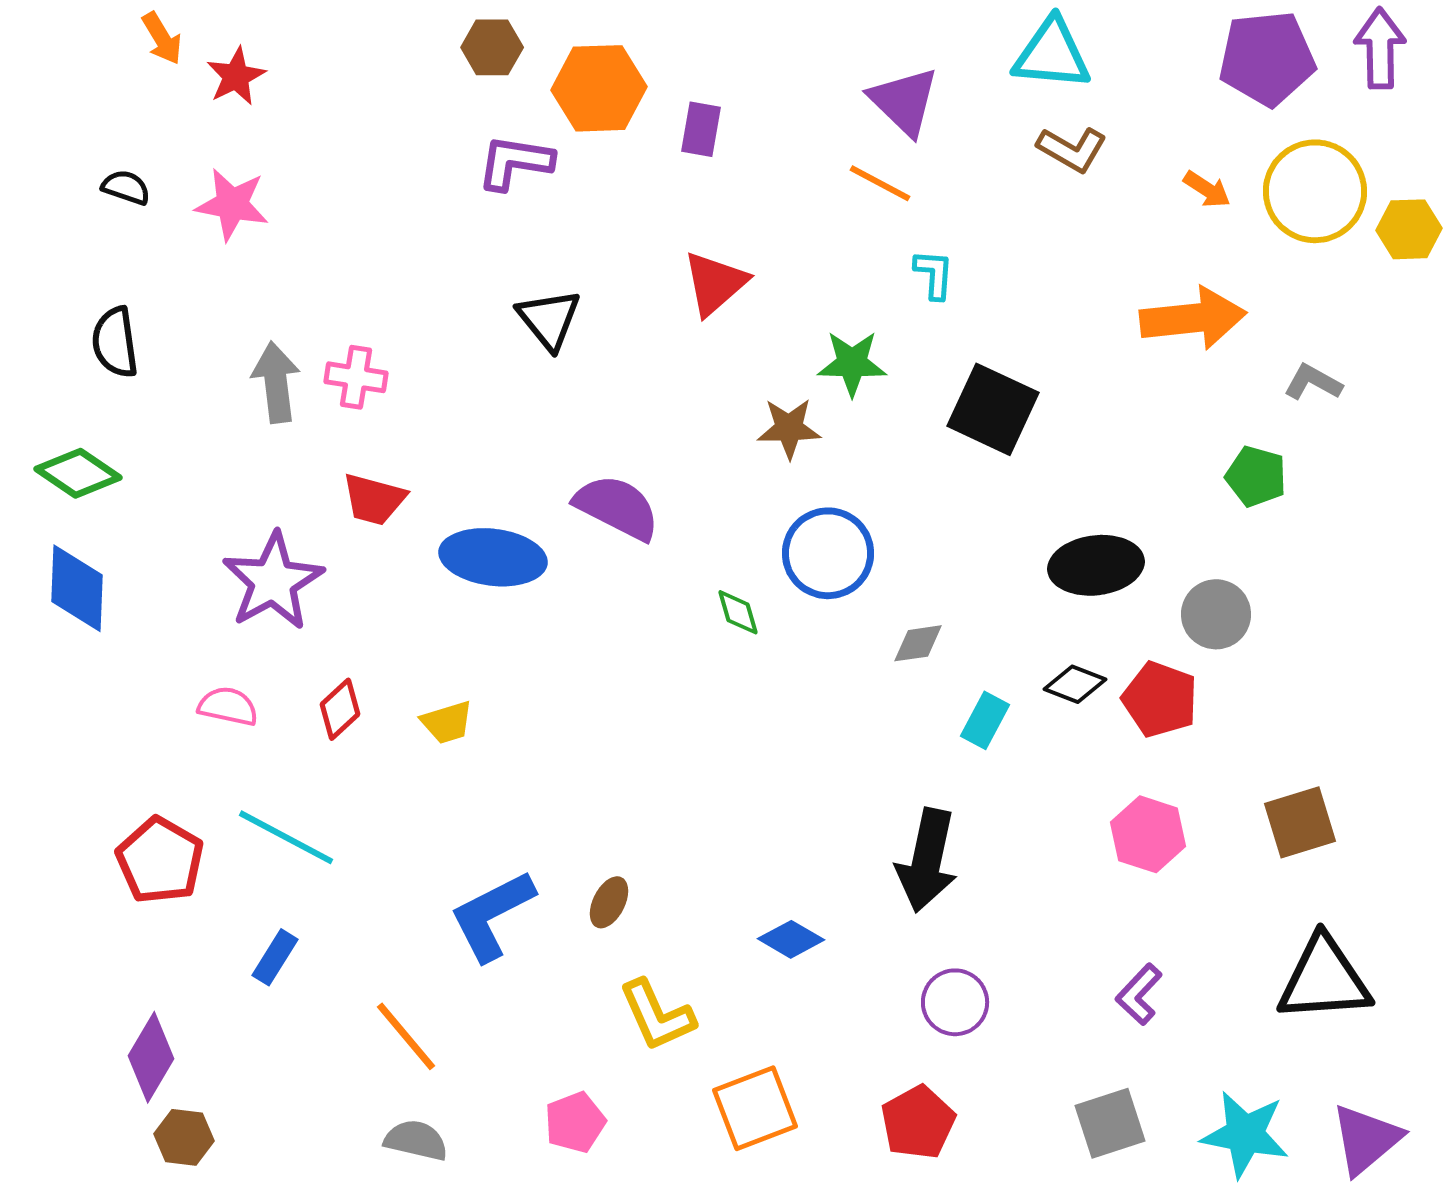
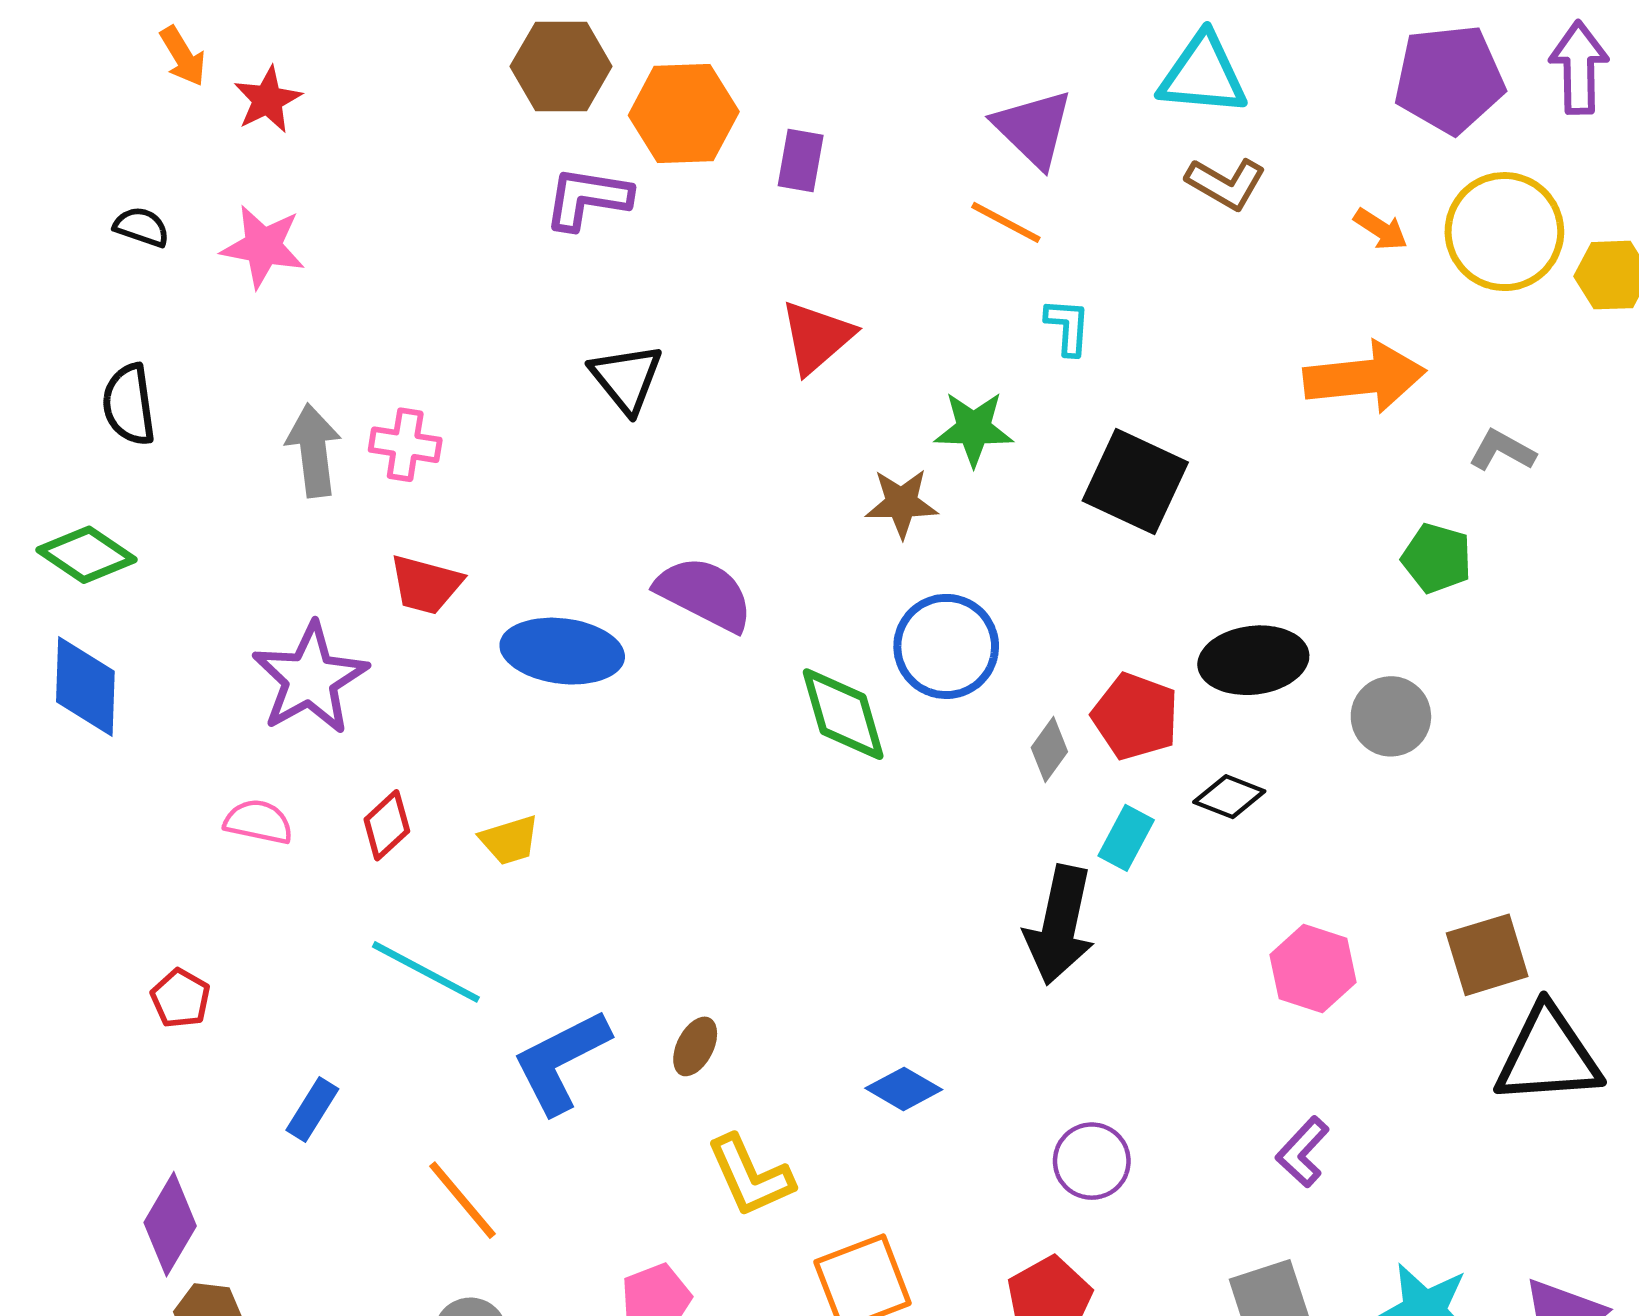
brown hexagon: (492, 47) -> (561, 66), size x1.4
green diamond: (738, 612) -> (843, 714), size x1.8
gray diamond: (918, 643) -> (1049, 750), turned -46
red pentagon: (1160, 699) -> (1135, 716), moved
cyan line: (286, 837) -> (426, 972), moved
red pentagon: (160, 860) -> (181, 998), size x0.6
black arrow: (927, 860) -> (1060, 925), moved
black triangle: (1324, 979) -> (1548, 1056), moved

